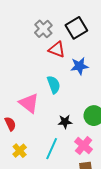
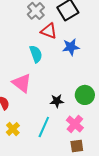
cyan semicircle: (54, 85) -> (36, 54), moved

